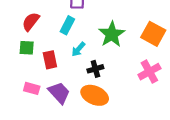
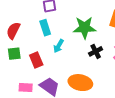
cyan rectangle: (67, 25) -> (45, 28), turned -35
green star: (112, 34) -> (85, 28), turned -30
black cross: (95, 69) -> (96, 51), moved

